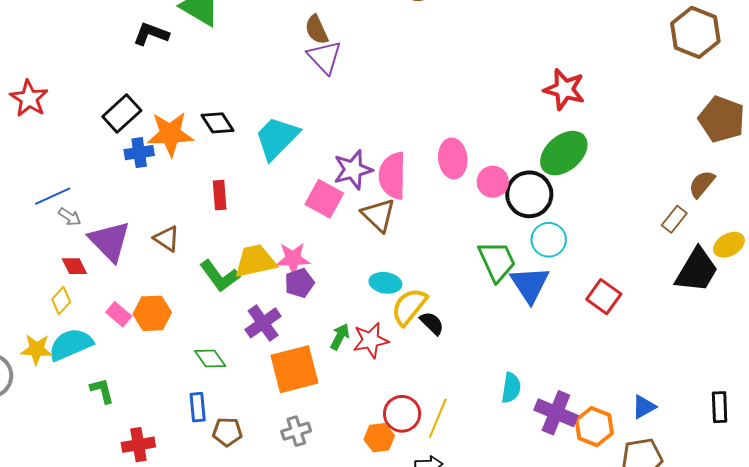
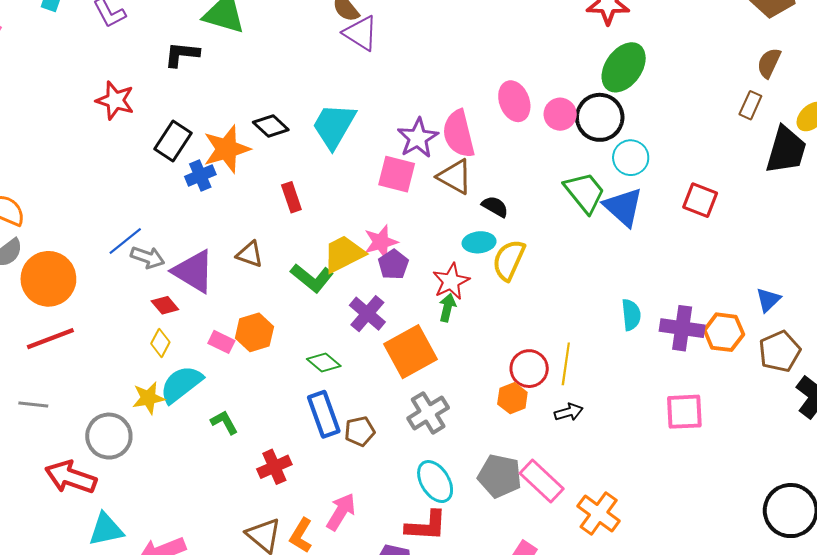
red star: (29, 98) -> (115, 100), moved
gray arrow: (70, 217) -> (148, 257), size x1.4
black semicircle: (432, 323) -> (495, 207), moved
red star: (371, 340) -> (451, 281), moved
blue rectangle: (198, 407) -> (324, 414), size x1.5
gray cross: (296, 431) -> (428, 413), size x1.4

